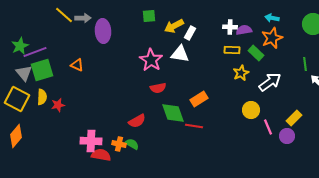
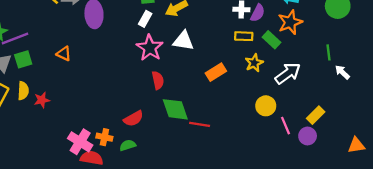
purple semicircle: (244, 30) -> (258, 13), turned 126
white rectangle: (190, 33) -> (145, 19), moved
green square: (42, 70) -> (23, 59), size x0.7
red semicircle: (158, 88) -> (158, 80), turned -91
orange rectangle: (199, 99) -> (216, 72), moved
pink cross: (91, 141) -> (80, 142), turned 30
orange cross: (119, 144) -> (104, 137), moved
green semicircle: (132, 144) -> (128, 145), turned -48

